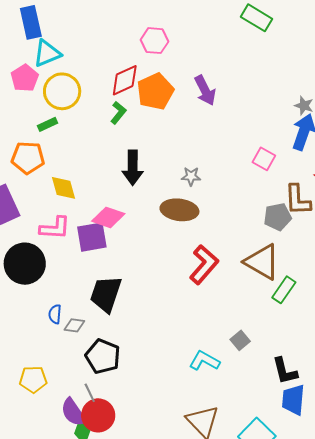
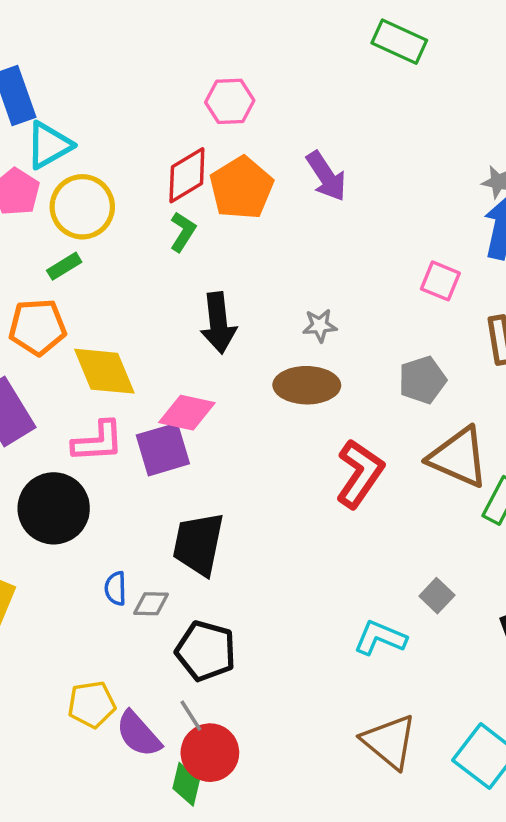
yellow diamond: (63, 188) -> (104, 371), size x1.4
gray pentagon: (278, 217) -> (422, 380), moved
purple semicircle: (73, 412) -> (138, 734), moved

